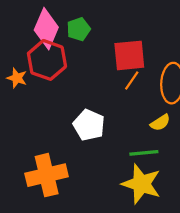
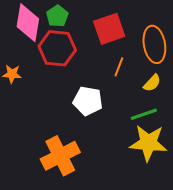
red hexagon: (47, 60) -> (57, 48), moved
orange line: (132, 81) -> (119, 67), moved

